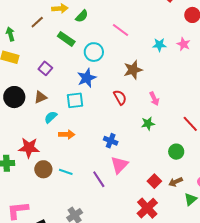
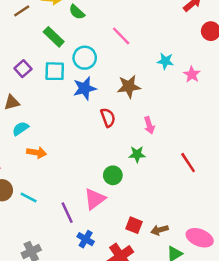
green semicircle: (82, 16) -> (77, 12), turned 80
pink star: (183, 44) -> (192, 74), moved
blue star: (87, 78) -> (85, 88), moved
cyan square: (75, 100) -> (55, 71), moved
blue cross: (111, 141) -> (86, 239), moved
green circle: (176, 152) -> (113, 175), moved
red square: (154, 181) -> (134, 225), turned -32

